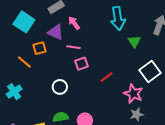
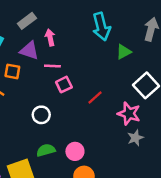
pink arrow: (74, 23) -> (50, 37), turned 32
green triangle: (134, 41) -> (124, 52), turned 40
orange square: (40, 48) -> (12, 71), turned 32

